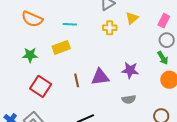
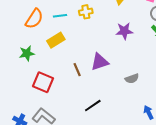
orange semicircle: (32, 19) -> (34, 19), moved, turned -70
yellow cross: (110, 28) -> (86, 12), moved
purple star: (130, 70) -> (124, 31), moved

